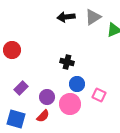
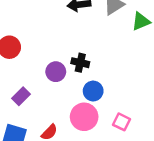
pink square: (99, 95) -> (122, 122), moved
purple circle: (47, 97) -> (56, 72), moved

